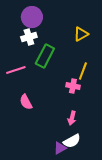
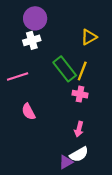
green rectangle: (45, 56) -> (65, 69), moved, turned -65
yellow line: (83, 71) -> (82, 71), moved

